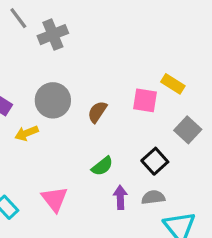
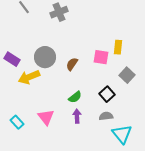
gray cross: (53, 35) -> (59, 12), moved
yellow rectangle: (173, 84) -> (118, 47), turned 64
yellow arrow: (27, 133) -> (29, 77), size x1.5
purple arrow: (120, 197) -> (77, 116), moved

